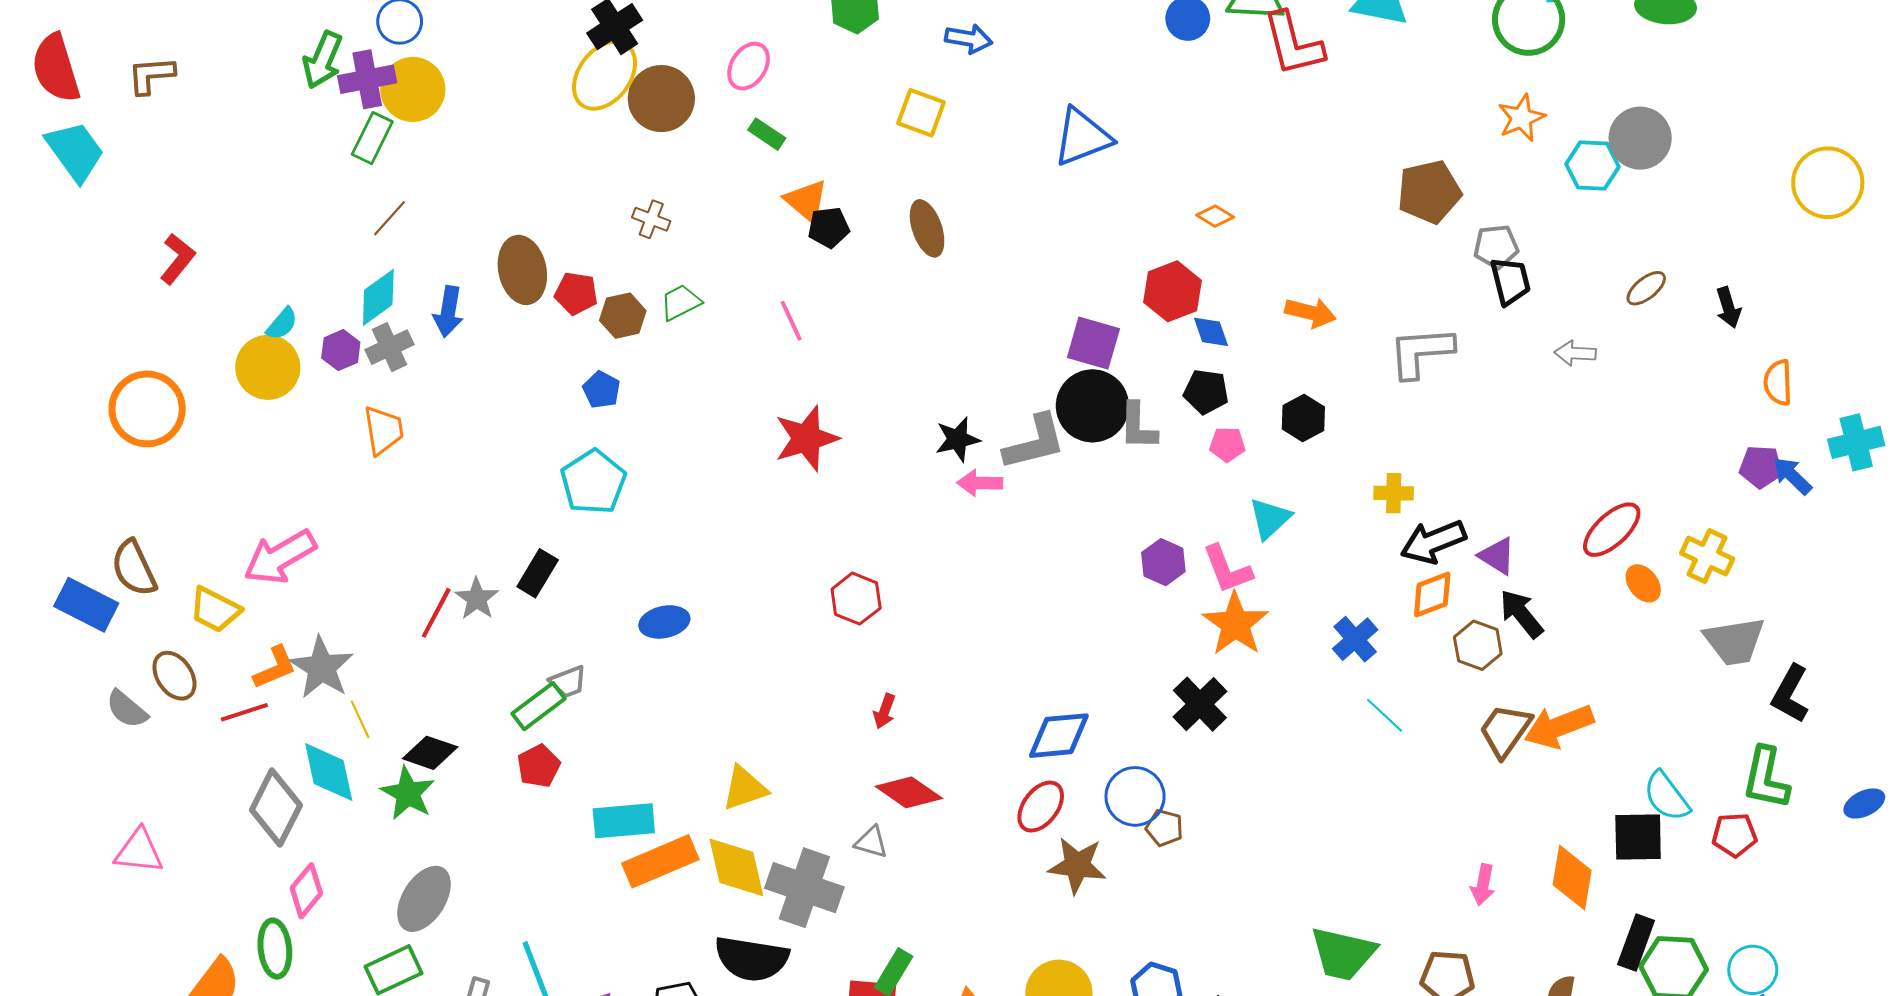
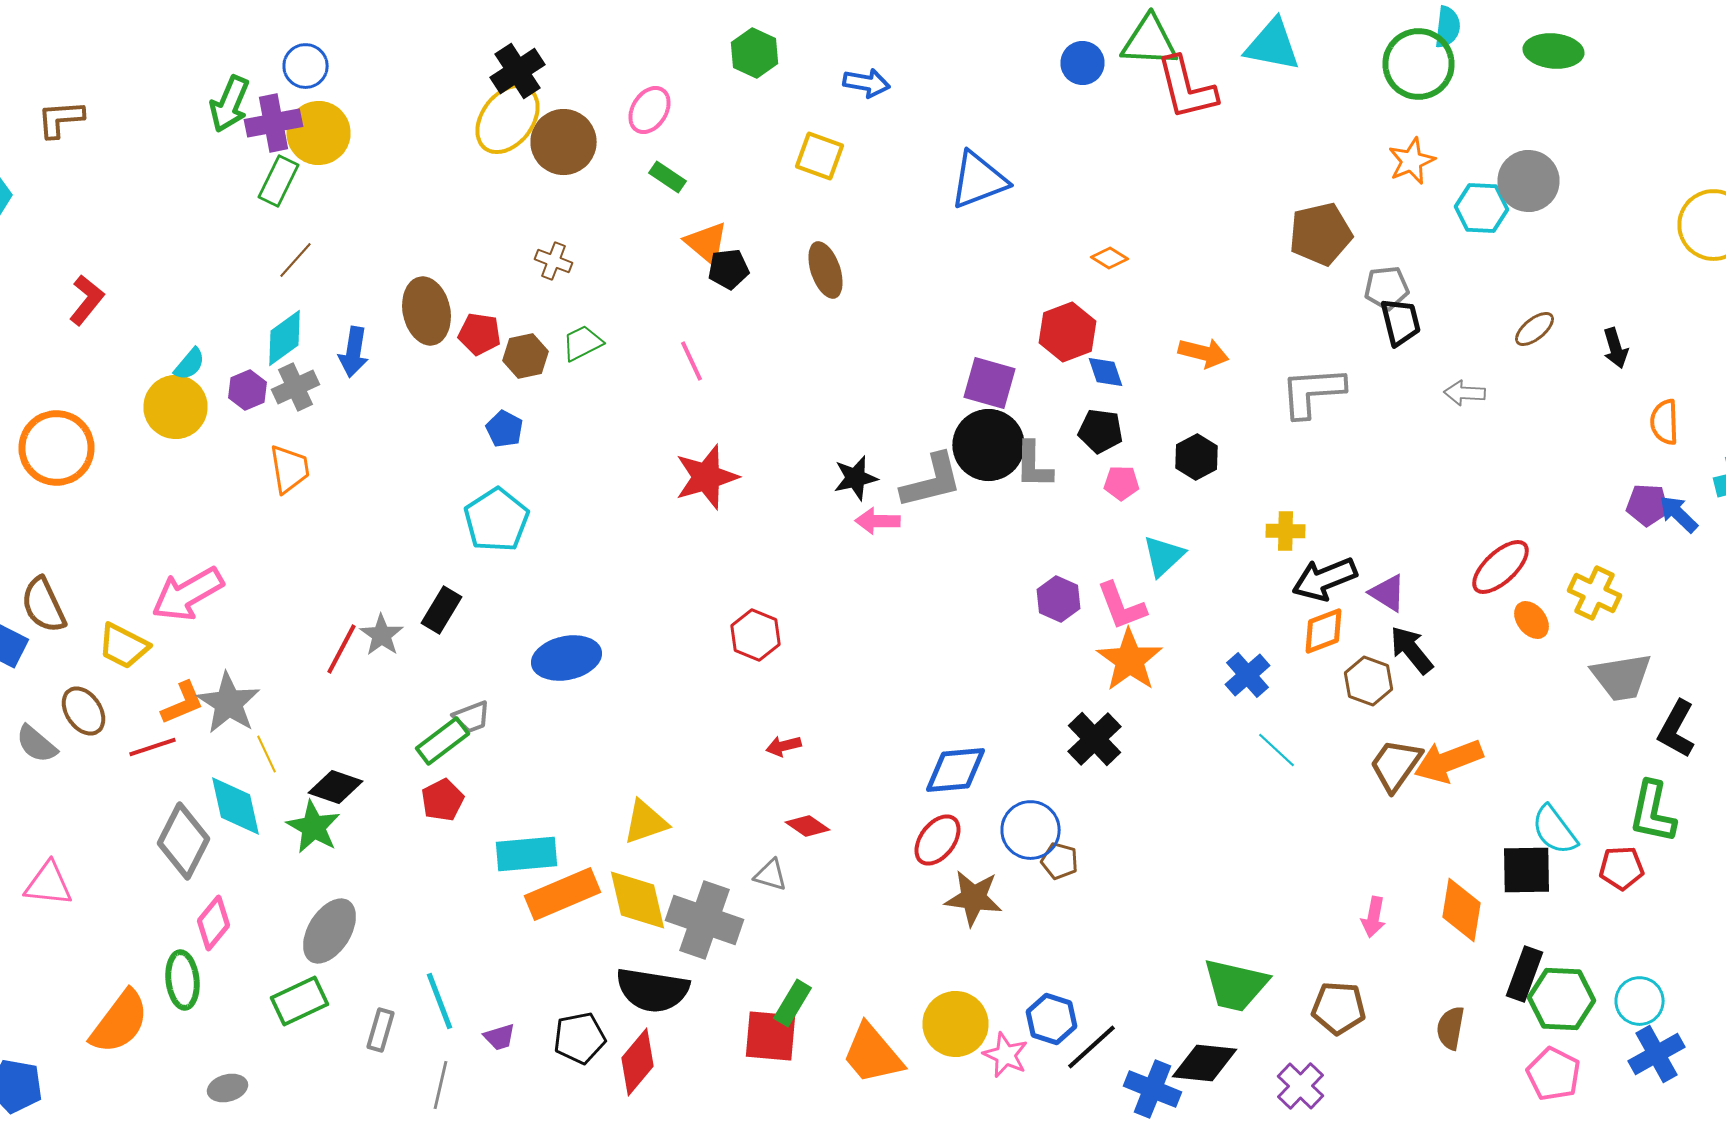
blue ellipse: (664, 622) -> (566, 658), size x1.4
red arrow: (884, 711) -> (784, 746), turned 56
red diamond: (909, 792) -> (808, 826), size x0.7

